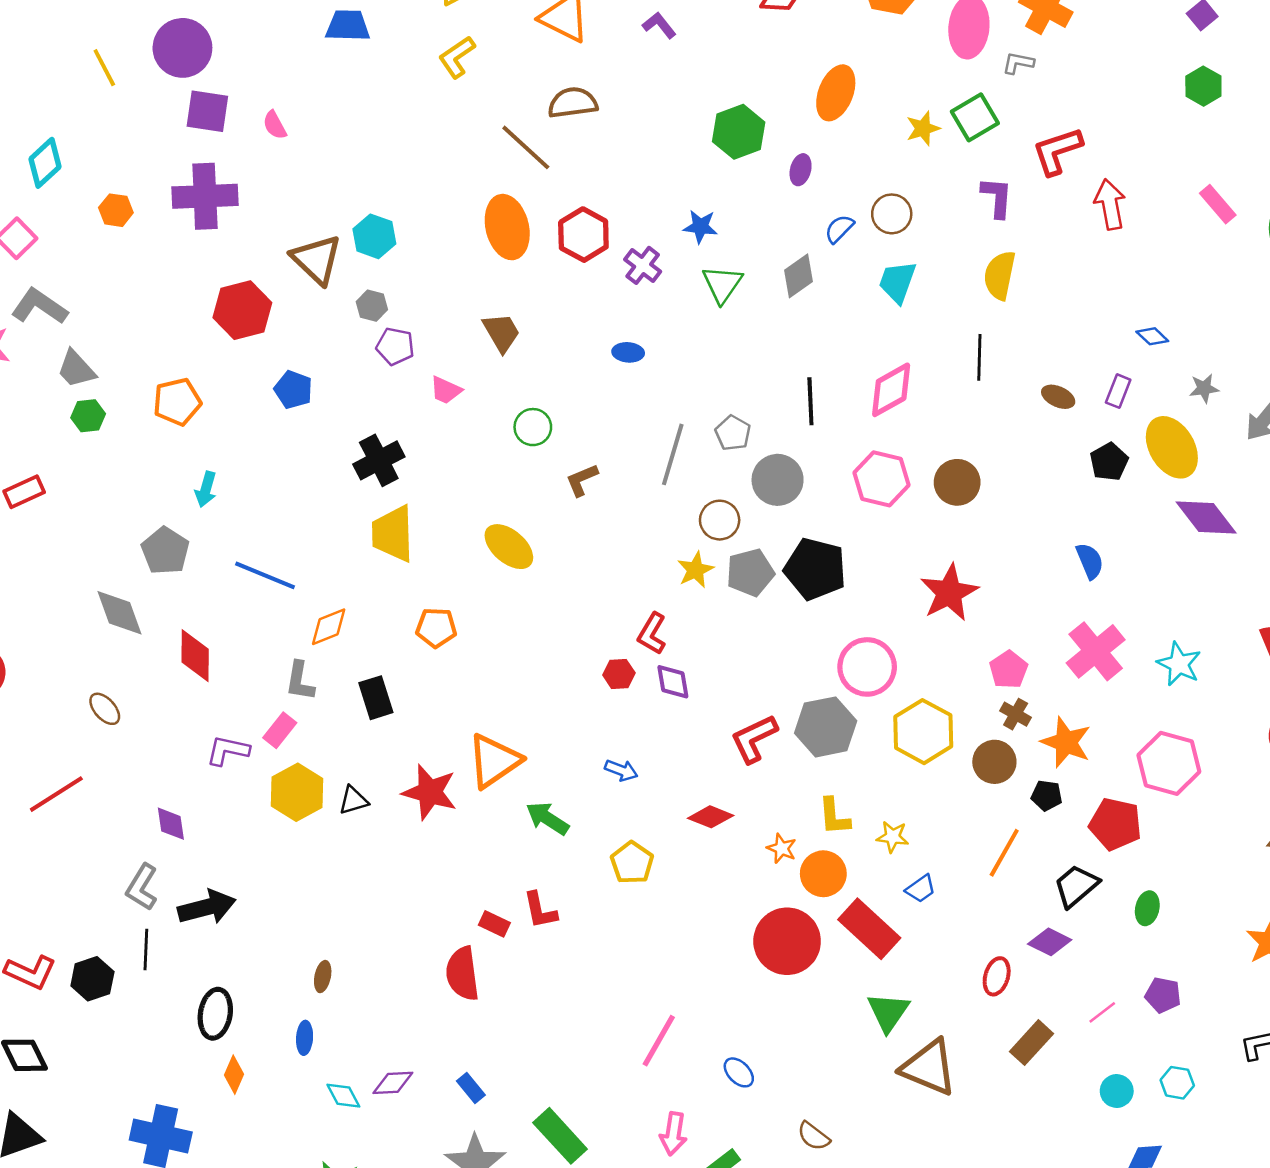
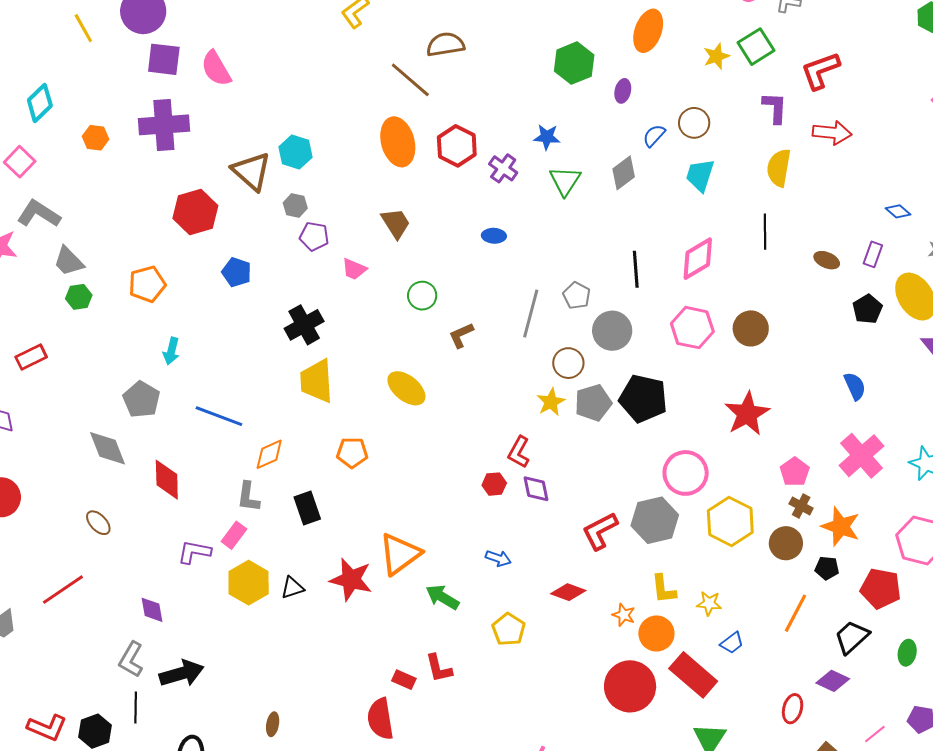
pink semicircle: (275, 125) -> (216, 69), size x1.6
red arrow: (1110, 204) -> (832, 133), moved, turned 108

